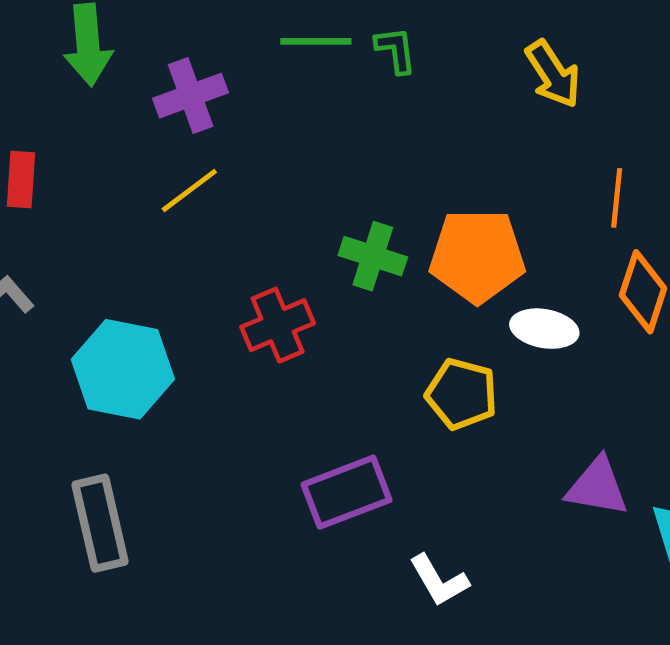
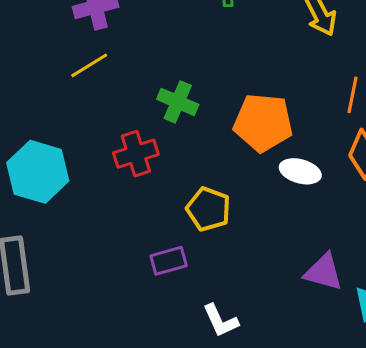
green cross: (373, 256) -> (178, 102), moved
yellow pentagon: (462, 394) -> (208, 209), moved
purple rectangle: (347, 492) -> (169, 261), size x0.7

